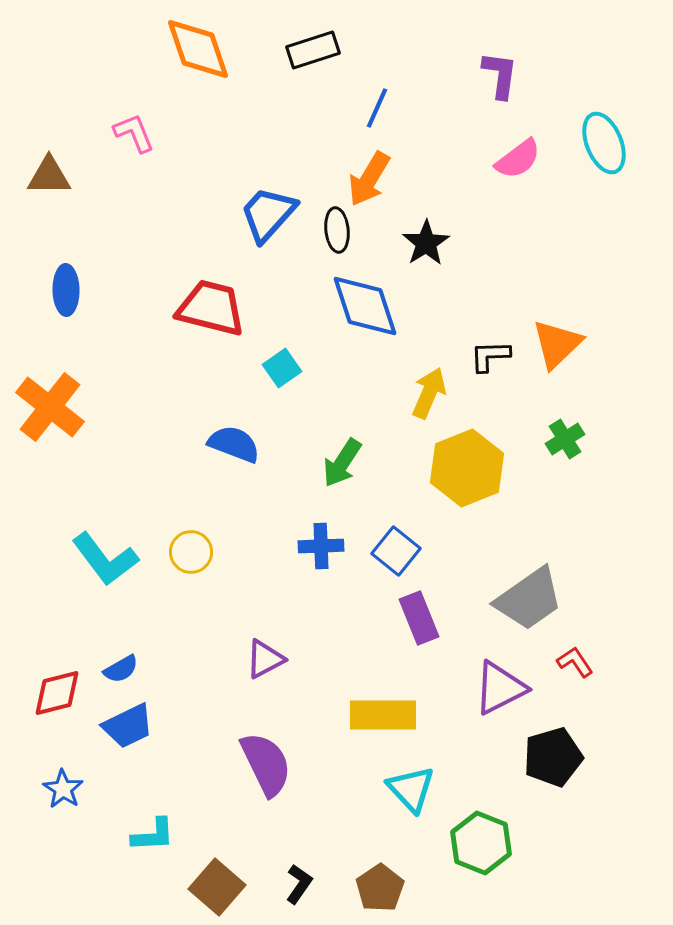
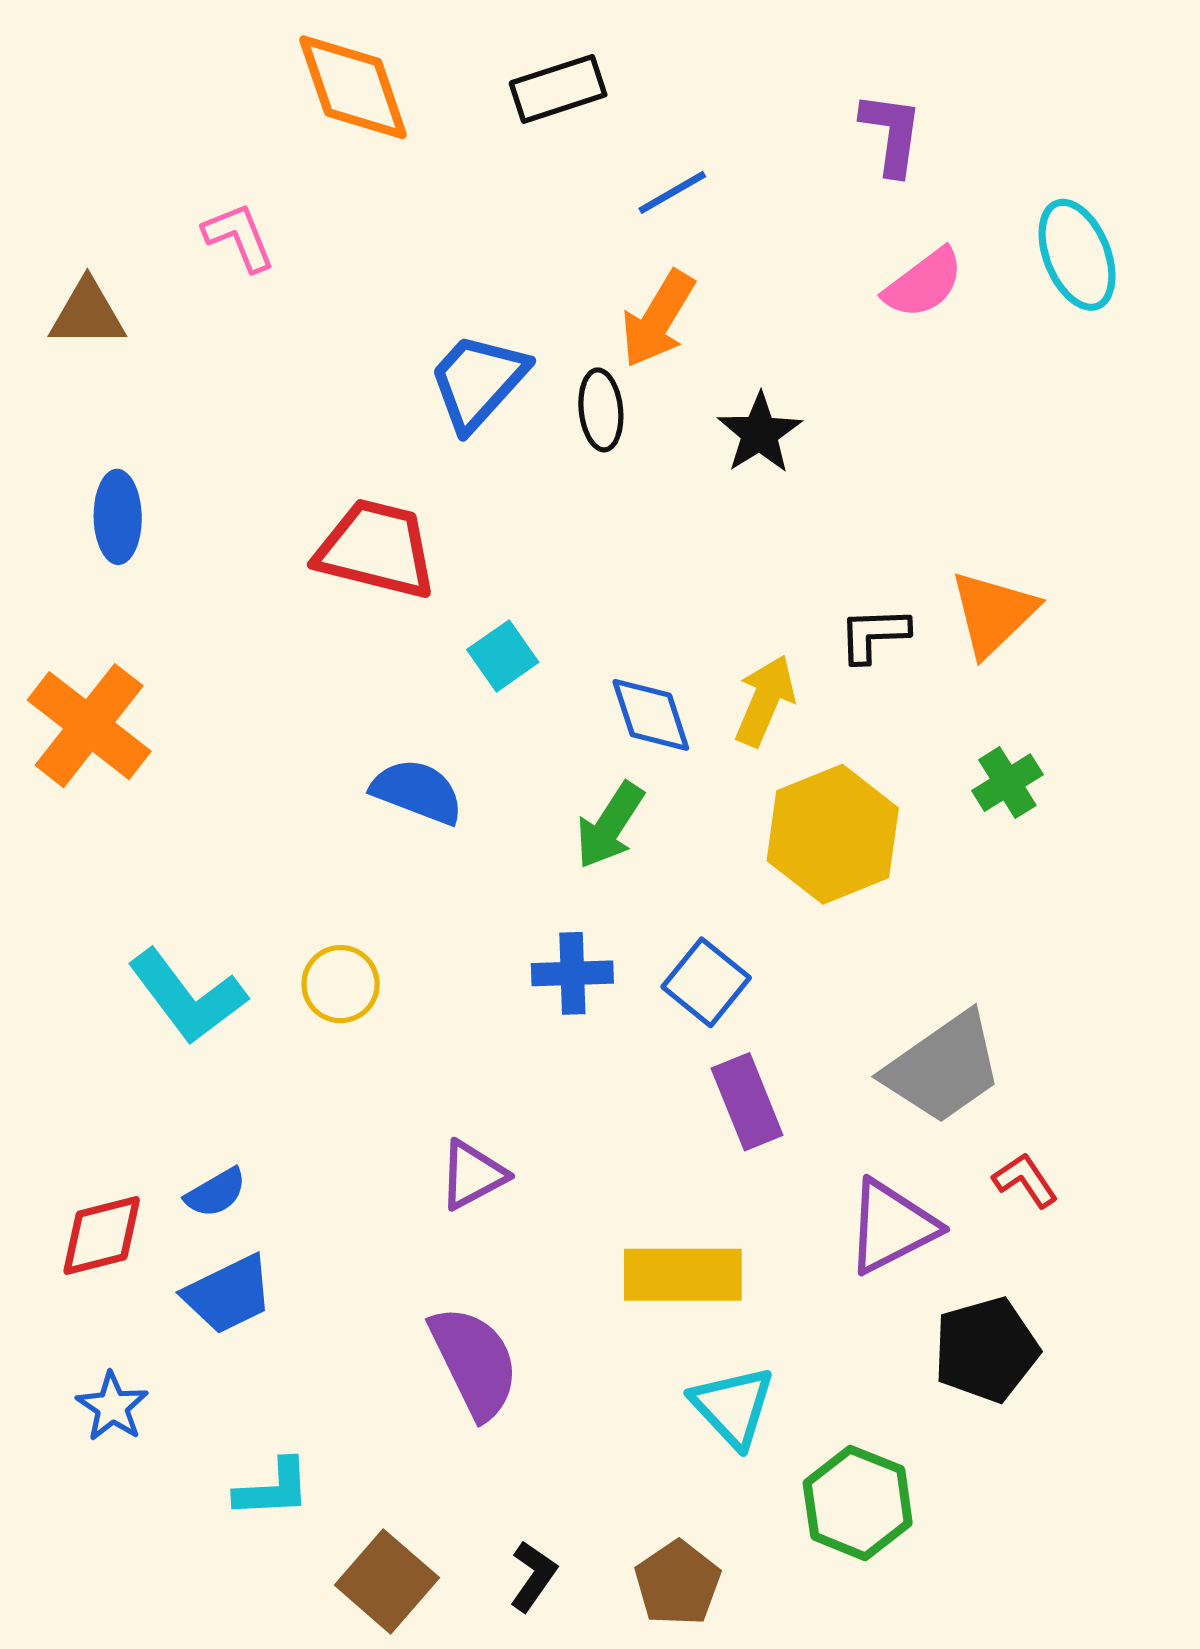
blue line: (377, 108) -> (672, 192), turned 36
blue diamond: (365, 306) -> (651, 715), moved, size x0.7

